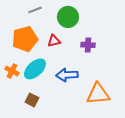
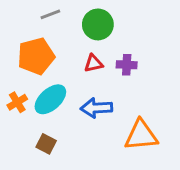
red triangle: (54, 41) -> (94, 63), moved
orange cross: (12, 71) -> (17, 102), turned 32

